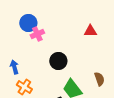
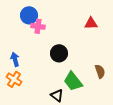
pink cross: (37, 34) -> (38, 26), turned 32
orange cross: (24, 87) -> (14, 79), moved

